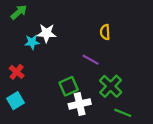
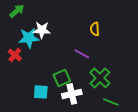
cyan star: (32, 42) -> (29, 38), size x1.5
red cross: (17, 72) -> (15, 55), moved
cyan square: (15, 101) -> (41, 92), moved, turned 35

